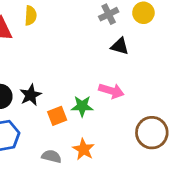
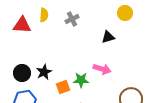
gray cross: (109, 14) -> (72, 19), moved
black triangle: (120, 46) -> (108, 37), turned -32

